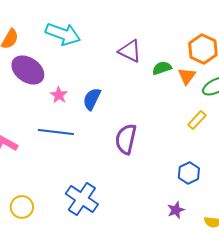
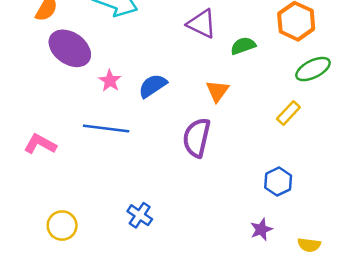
orange triangle: (187, 76) -> (217, 91), moved
blue semicircle: (92, 99) -> (153, 86), turned 30
blue cross: (82, 199) -> (140, 215), size x0.6

